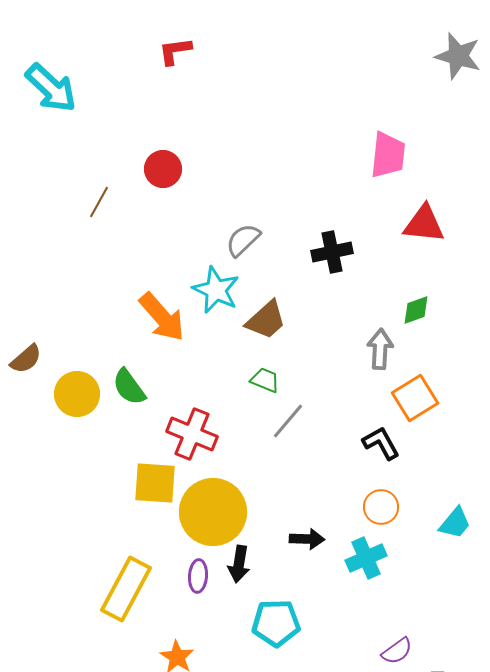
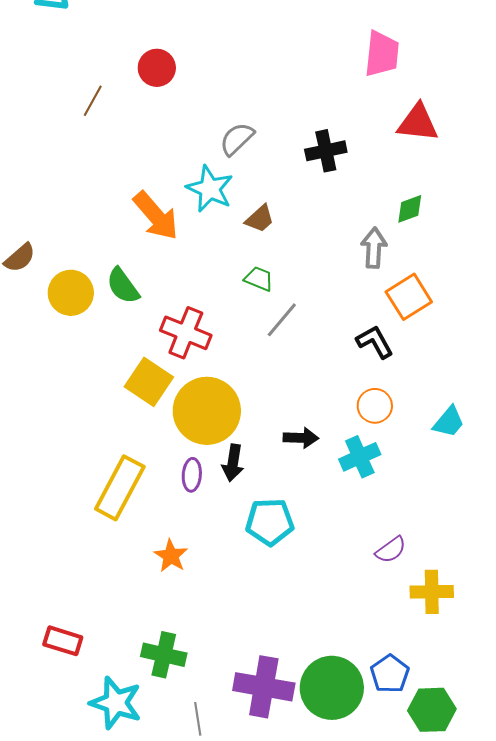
brown trapezoid: (266, 320) -> (260, 219), size x0.7
yellow square: (155, 483) -> (149, 382), turned 30

